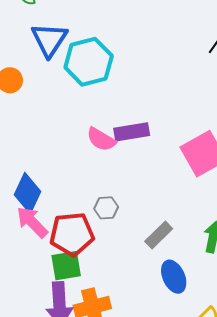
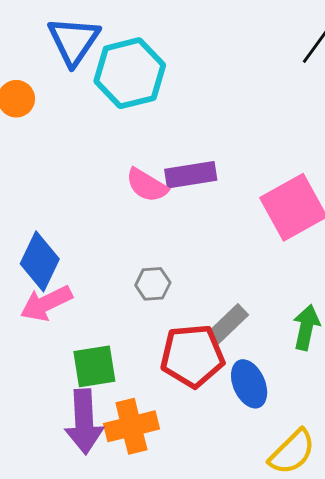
pink arrow: (32, 222) -> (46, 303), turned -72
red pentagon: (72, 234) -> (192, 356), moved

